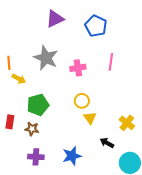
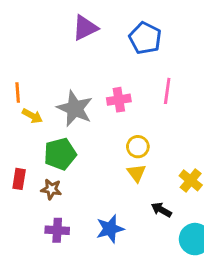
gray star: (46, 58) -> (75, 109), moved
yellow circle: (82, 101) -> (138, 147), moved

